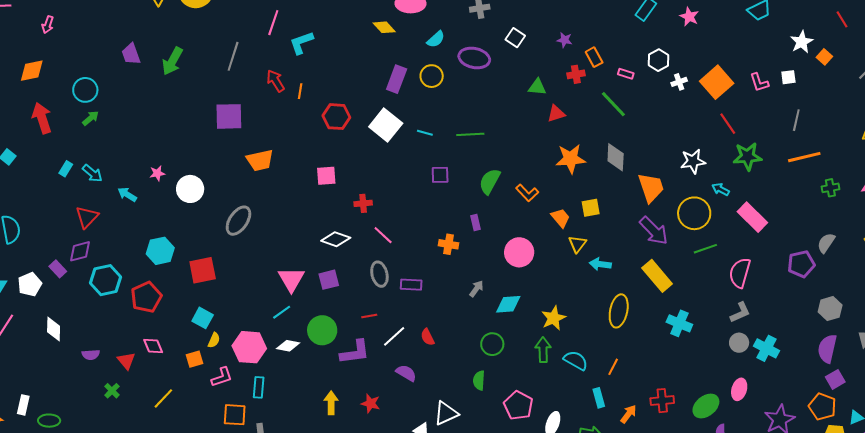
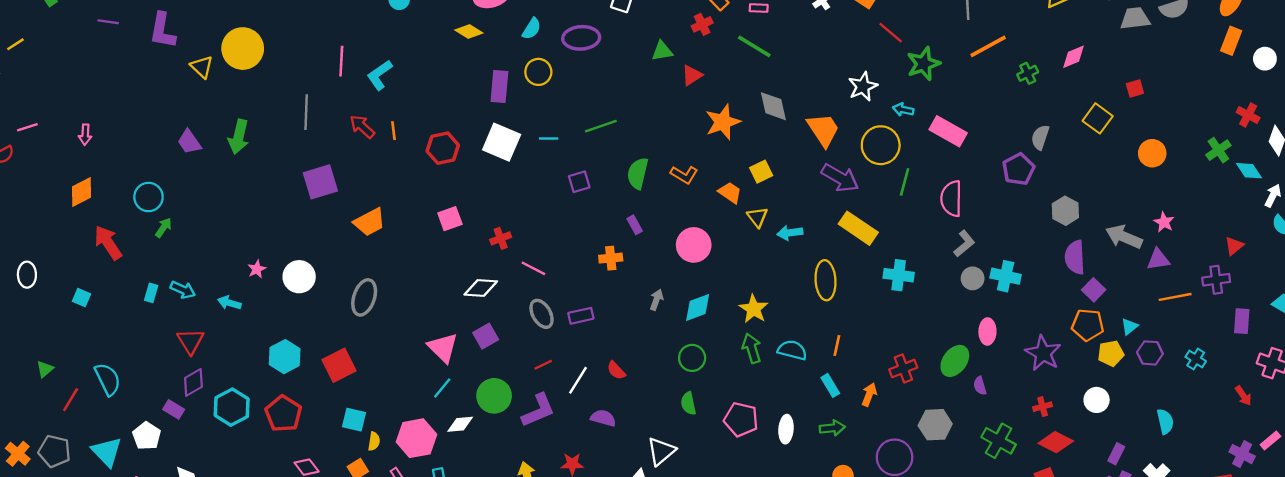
green line: (705, 249) -> (905, 182), turned -40

